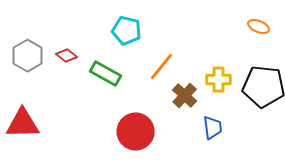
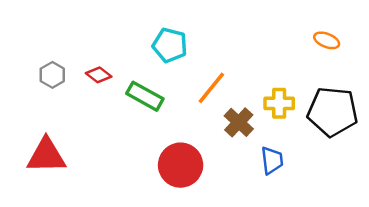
gray hexagon: (28, 56) -> (52, 75), size x0.7

